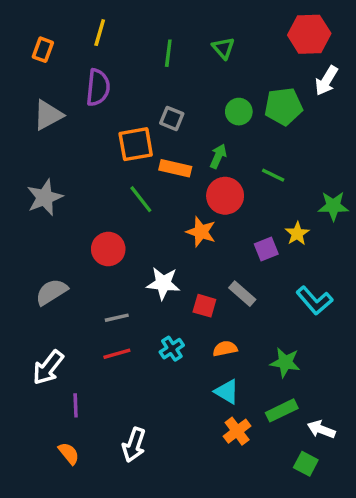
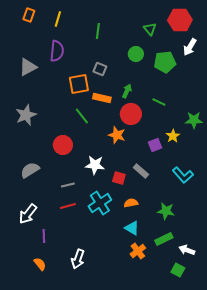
green triangle: (223, 48) -> (150, 29), moved
orange rectangle: (43, 50) -> (29, 15), moved
green circle: (239, 112) -> (136, 54), moved
cyan cross: (172, 349) -> (100, 203), size x1.6

